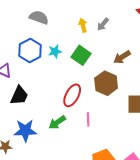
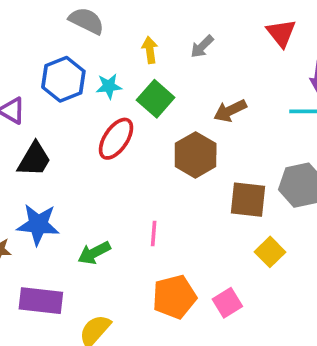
yellow arrow: (83, 25) -> (150, 50), moved
red ellipse: (72, 95) -> (116, 139), moved
pink line: (88, 119) -> (154, 234), moved
green arrow: (57, 122) -> (94, 253), moved

